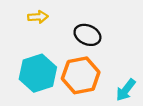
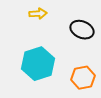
orange hexagon: (81, 75) -> (83, 78), moved, size x0.7

